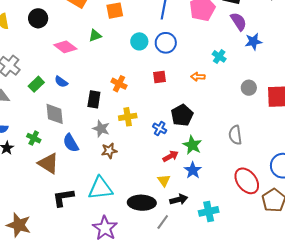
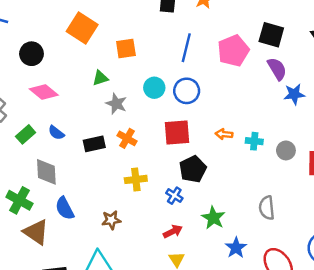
pink diamond: (65, 47) -> (44, 92), moved
cyan cross: (219, 56) -> (254, 141), moved, turned -32
red square: (159, 77) -> (177, 132), size x1.6
black rectangle: (94, 99) -> (94, 144), moved, turned 66
black pentagon: (182, 115) -> (193, 169), moved
gray star: (101, 129) -> (116, 104), moved
green cross: (34, 138) -> (19, 200), size x1.5
red arrow: (171, 156) -> (173, 231), moved
blue star: (193, 170) -> (236, 248), moved

